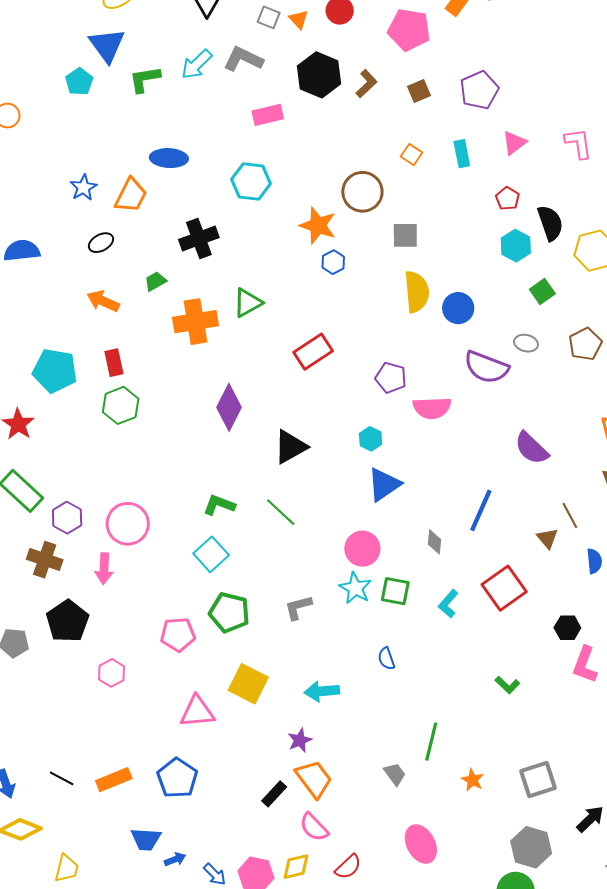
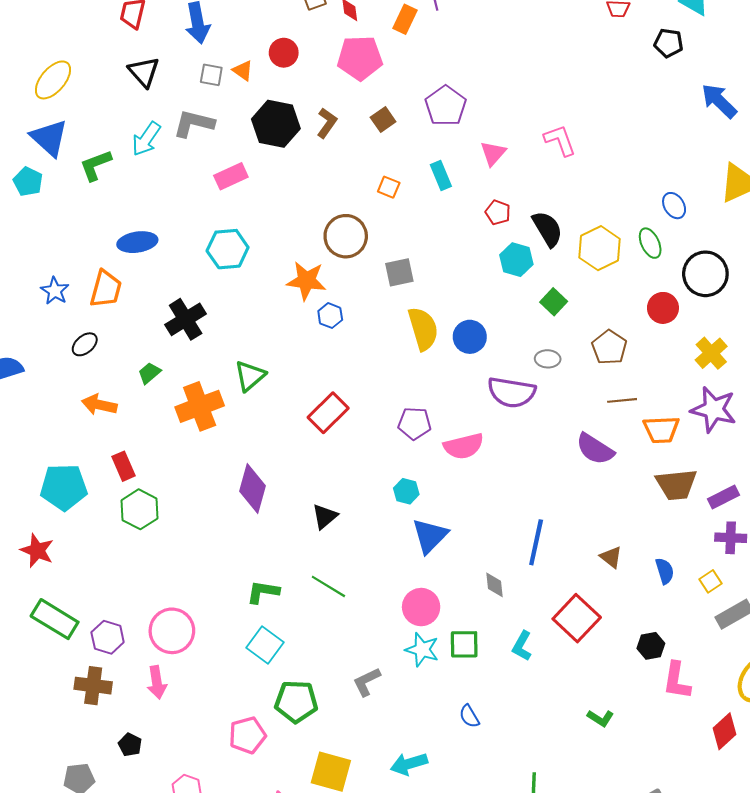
black triangle: (290, 447) -> (325, 516), size x0.7
purple semicircle: (531, 448) -> (595, 449), moved
brown line: (570, 515) -> (622, 400), moved, turned -56
black pentagon: (68, 621) -> (130, 745), size x0.5

